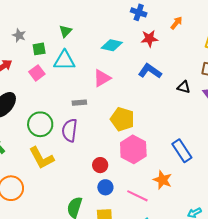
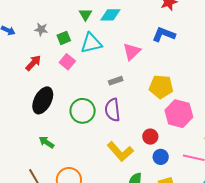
cyan diamond: (112, 45) -> (110, 15), moved
blue L-shape: (150, 71) -> (164, 34), moved
yellow L-shape: (41, 158) -> (120, 152), moved

